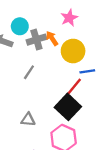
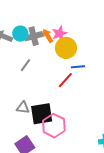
pink star: (69, 18) -> (59, 33), moved
cyan circle: (20, 26) -> (20, 34), moved
black square: (68, 107) -> (42, 114), moved, turned 35

